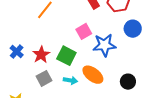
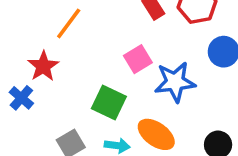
red star: (41, 55) -> (43, 66), moved

